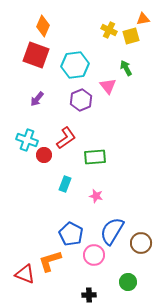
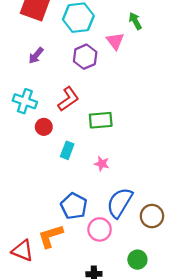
red circle: (44, 155) -> (44, 127), moved

